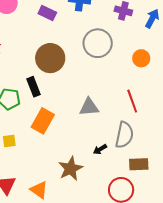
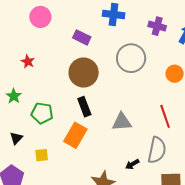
purple rectangle: (47, 13) -> (82, 37), moved
black rectangle: (34, 87) -> (84, 107), moved

